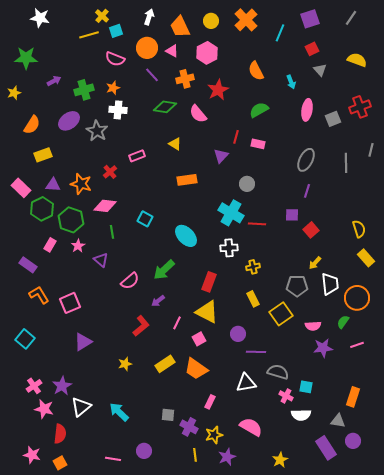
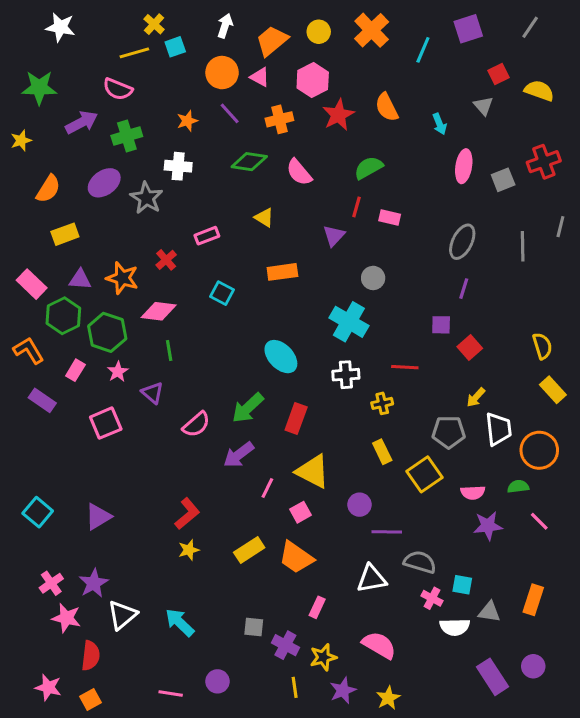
orange trapezoid: (180, 27) -> (272, 41), turned 75
red square: (312, 49) -> (498, 74), moved
pink semicircle: (115, 59) -> (118, 89), moved
purple arrow: (54, 81) -> (82, 122), size x1.5
orange star: (113, 88) -> (187, 121), moved
red star: (218, 90) -> (338, 115), moved
green semicircle: (259, 110) -> (369, 168), moved
cyan square: (145, 219) -> (222, 293), moved
red line: (257, 224) -> (405, 367), moved
red rectangle: (209, 282) -> (296, 418), moved
orange L-shape: (39, 295) -> (29, 351), moved
purple arrow: (158, 301) -> (239, 455), size x1.5
pink square: (70, 303) -> (106, 423), moved
green semicircle: (343, 322) -> (518, 486), turned 48
red L-shape: (141, 326) -> (187, 514), moved
purple triangle: (83, 342) -> (98, 517), moved
pink line: (357, 345) -> (539, 521), turned 64
gray triangle: (338, 421) -> (489, 612), moved
yellow star: (280, 460) -> (388, 698), moved

